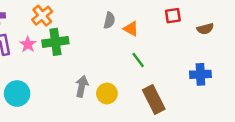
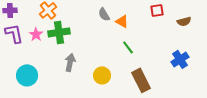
gray semicircle: (109, 20) -> (104, 14), turned 136
blue cross: (200, 74) -> (180, 59), turned -30
gray arrow: (82, 86) -> (70, 62), moved

